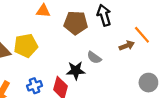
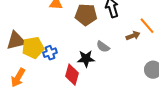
yellow pentagon: (26, 46) -> (33, 48), moved
blue cross: (34, 86) -> (50, 53), moved

